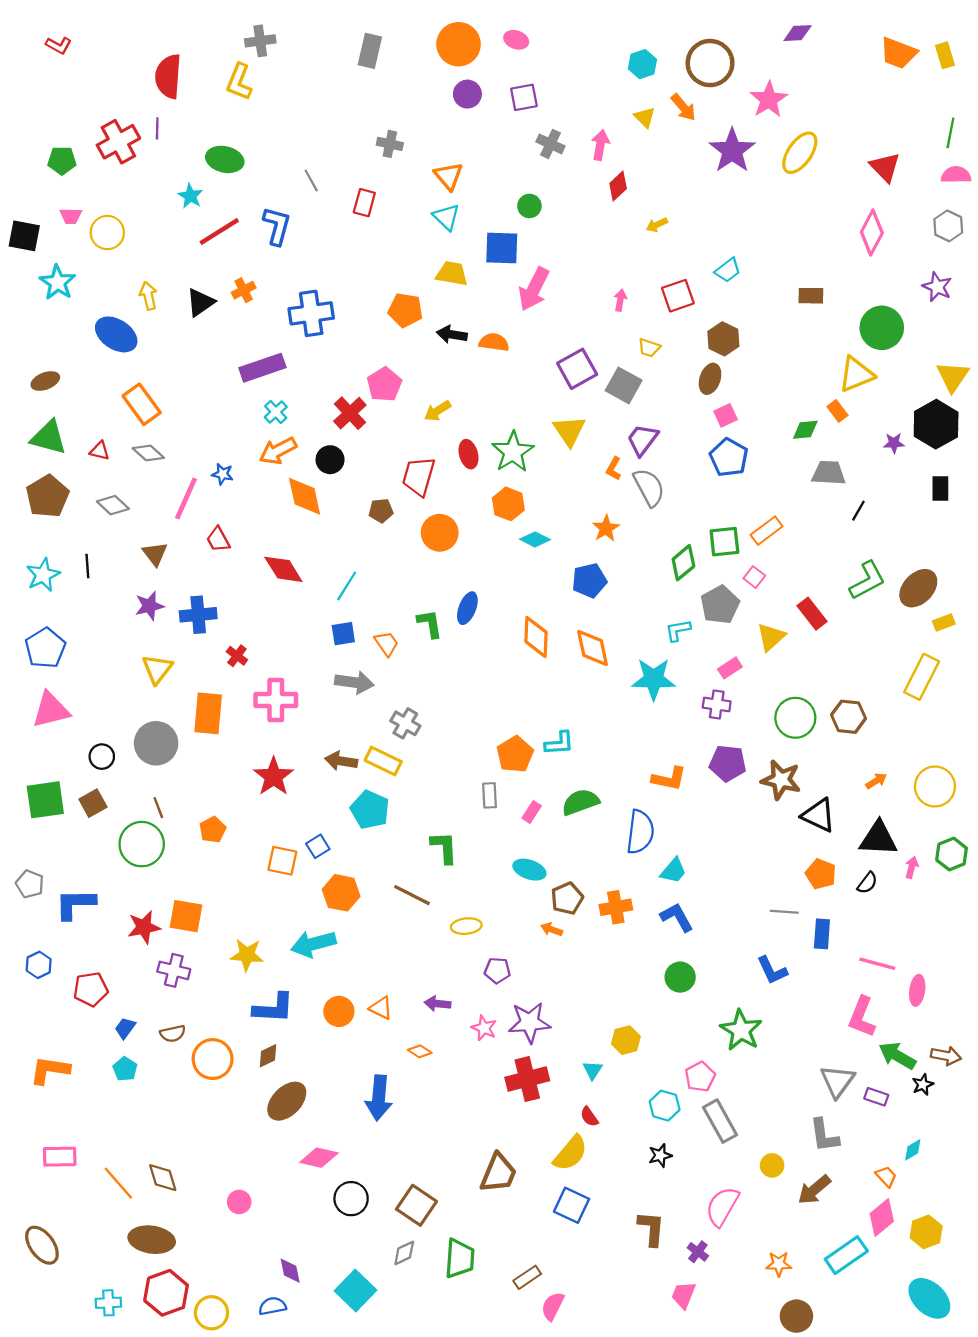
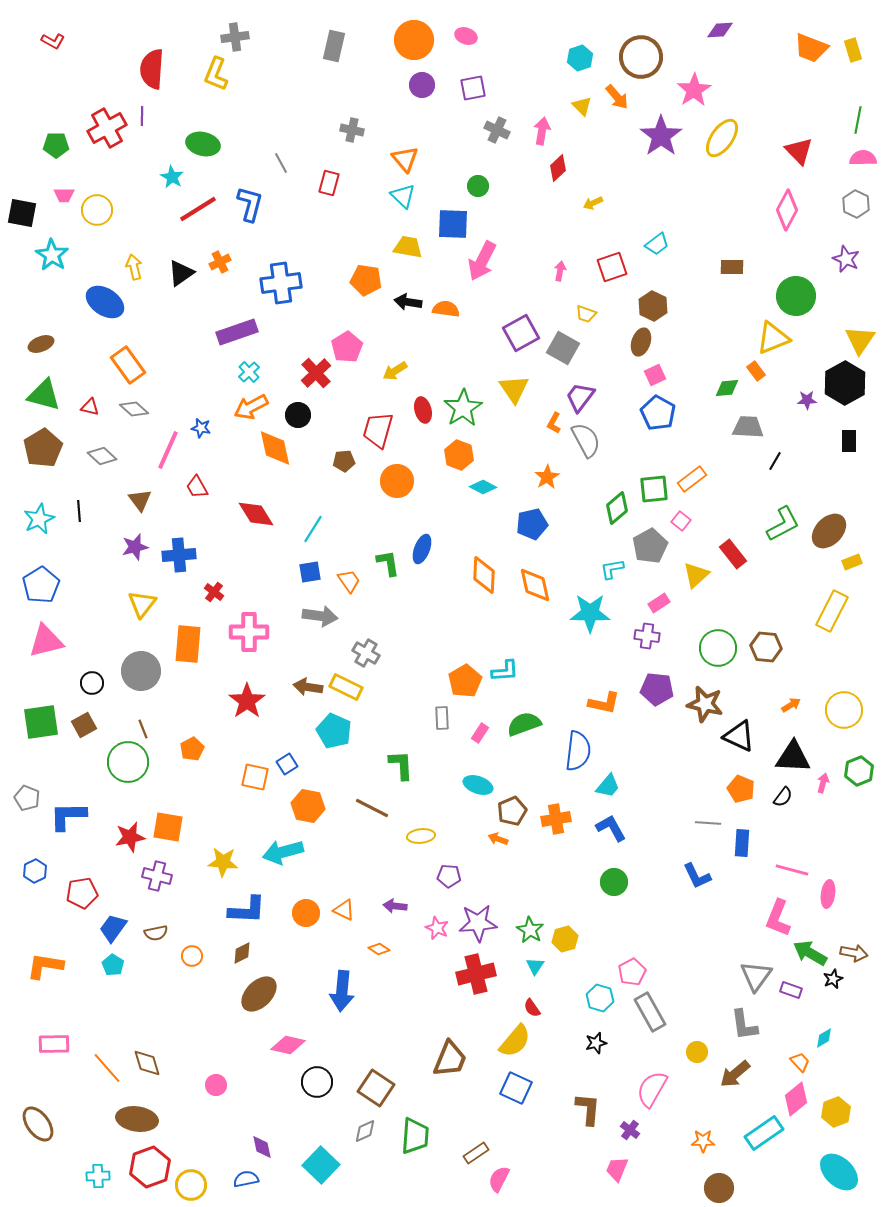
blue trapezoid: (125, 1028) -> (113, 928), size x1.4
green star: (741, 1030) -> (530, 930), moved, size x0.7
orange circle: (213, 1059) -> (192, 956), size x0.6

